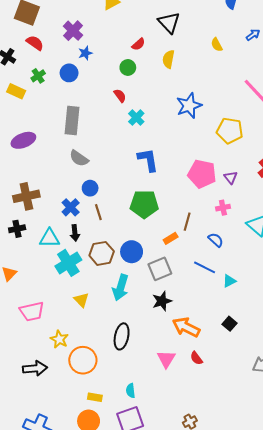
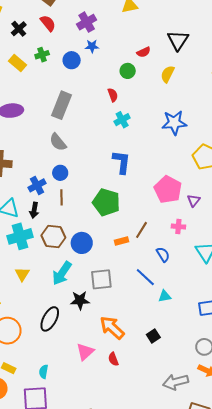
gray square: (160, 269) -> (101, 279), moved
black star: (162, 301) -> (80, 300), moved

